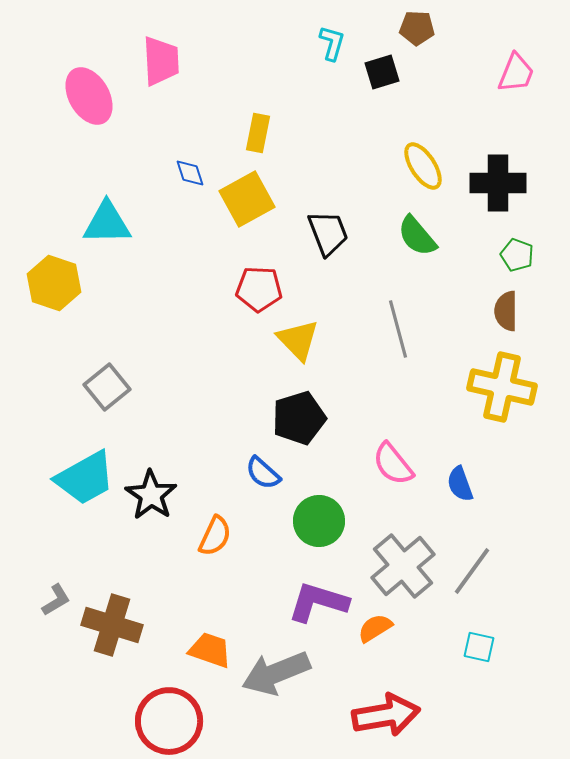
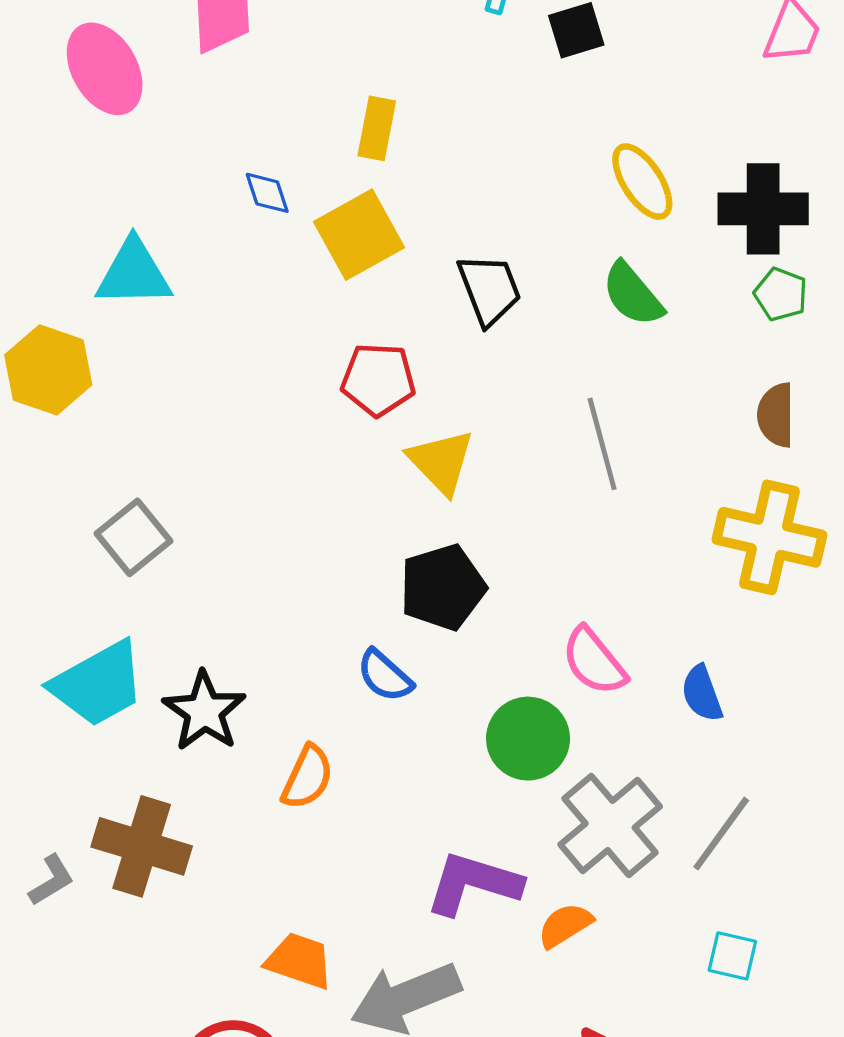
green pentagon: (517, 255) -> (781, 294), moved
green circle: (319, 521) -> (528, 739), moved
brown cross: (112, 625) -> (142, 846), moved

